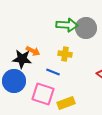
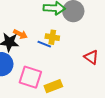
blue line: (53, 72) -> (44, 44), moved

